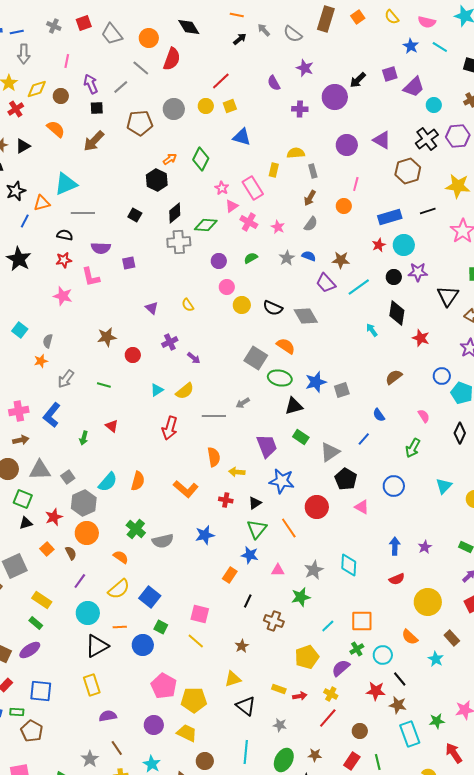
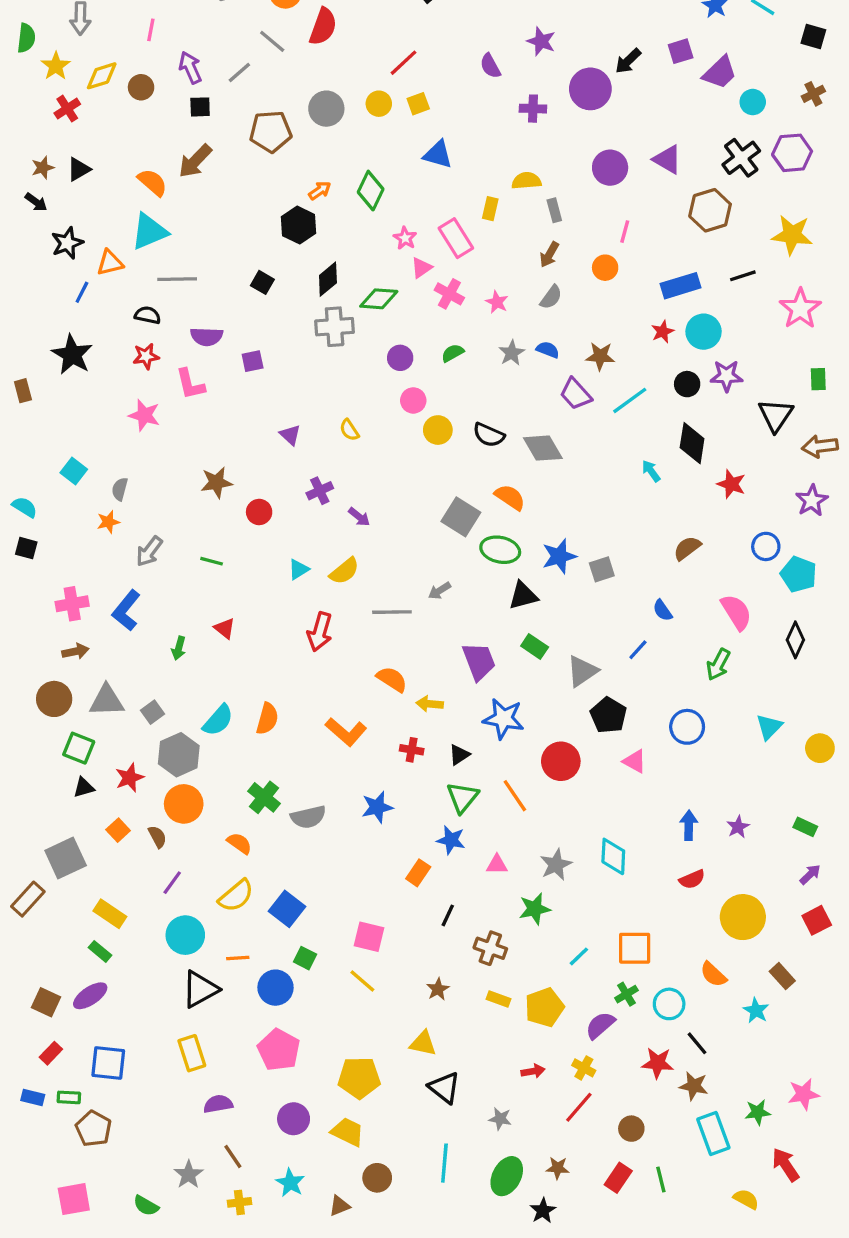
orange semicircle: (56, 129) -> (153, 182), moved
pink semicircle: (424, 416) -> (736, 612), size x1.6
orange semicircle: (214, 457) -> (392, 679), turned -48
yellow triangle: (233, 679) -> (423, 1043), turned 30
pink pentagon: (164, 686) -> (279, 1050), moved
yellow rectangle: (279, 689) -> (499, 999), moved

